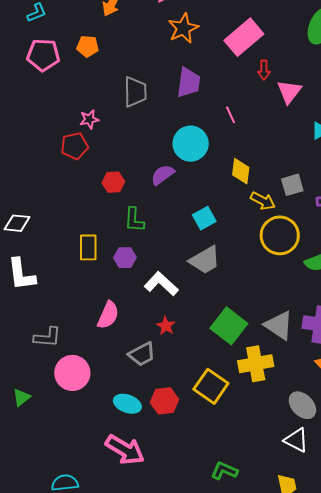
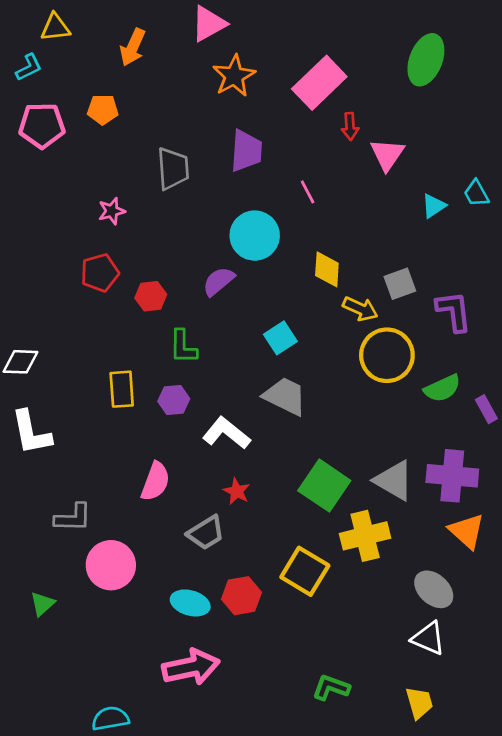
red pentagon: (74, 146) -> (100, 273), moved
gray trapezoid: (205, 260) -> (285, 396), turned -120
pink arrow: (125, 450) -> (191, 667), turned -39

